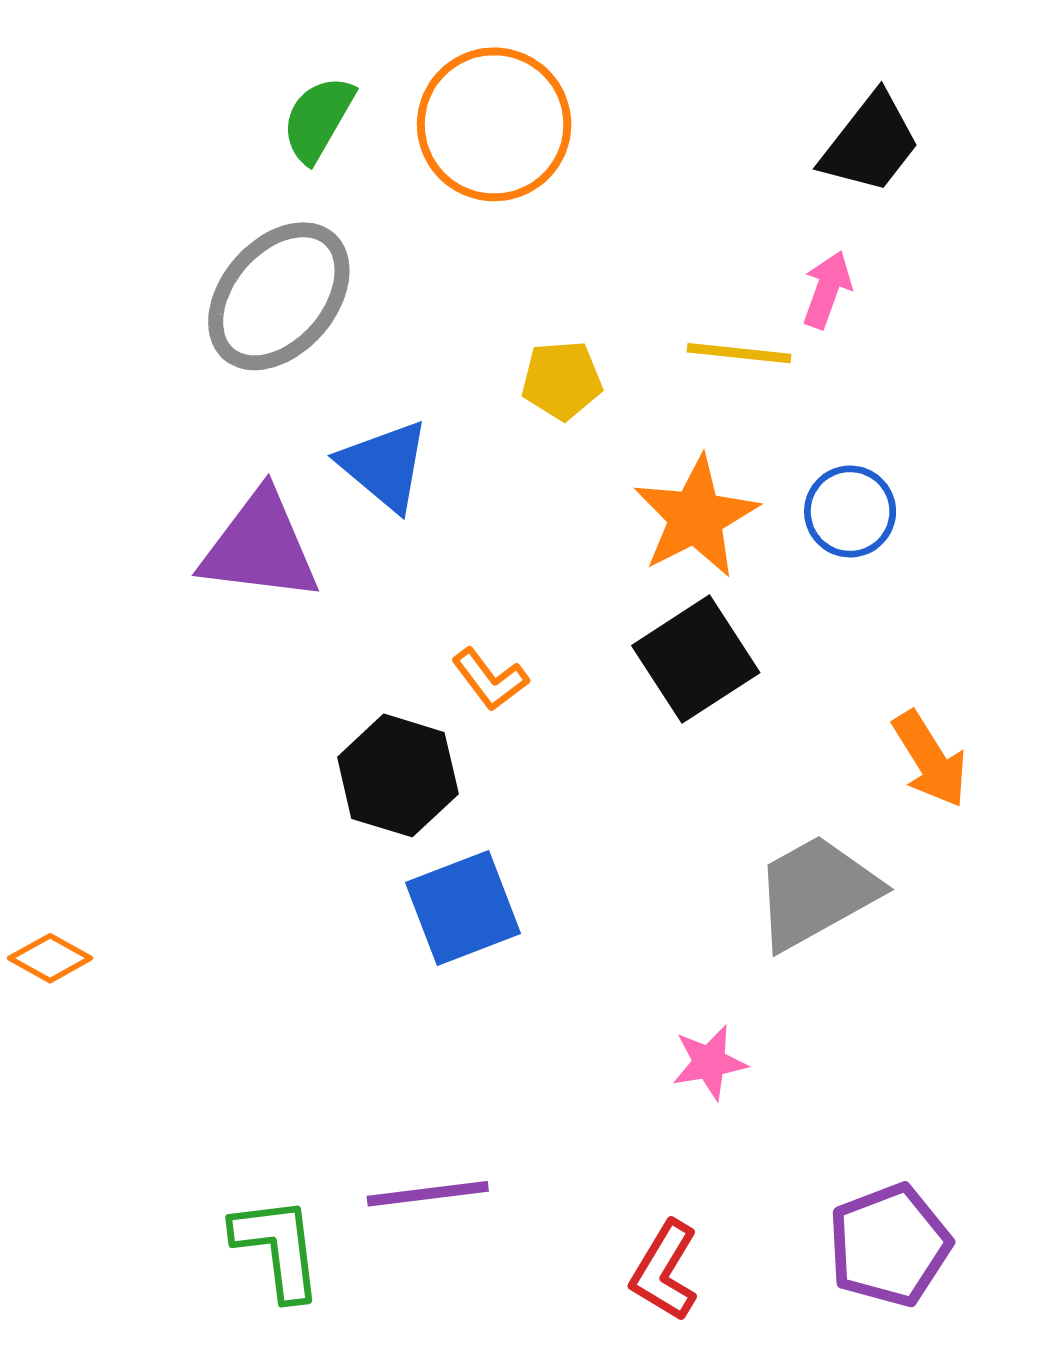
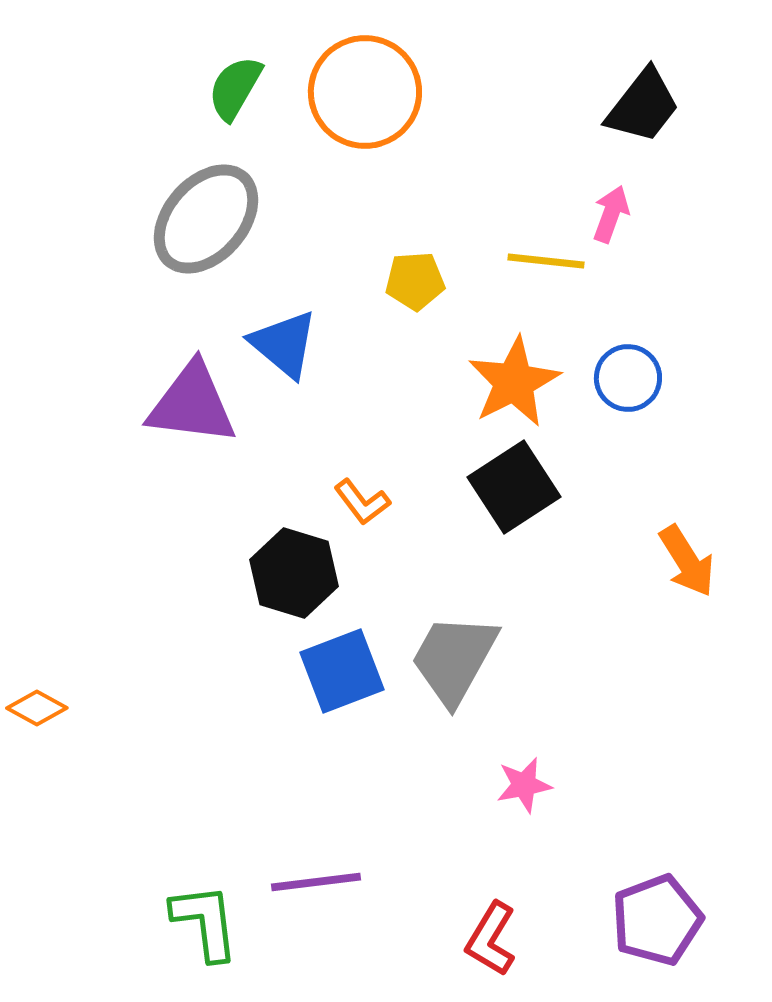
gray trapezoid: (816, 892) -> (454, 659), moved, turned -32

